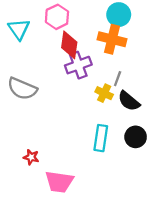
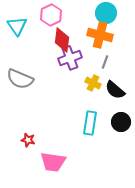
gray line: (118, 79) -> (105, 62), moved

